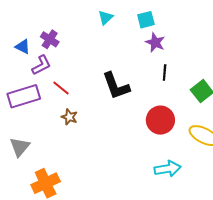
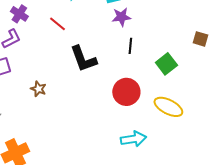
purple star: (155, 42) -> (121, 17), turned -30
red line: (61, 88) -> (57, 24), moved

